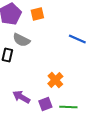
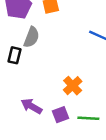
gray semicircle: (21, 40) -> (31, 37), turned -96

